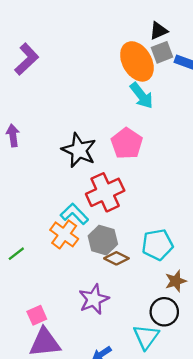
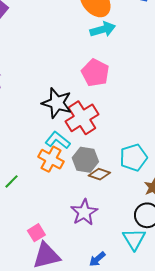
cyan arrow: (142, 96) -> (103, 29), turned -60
black star: (79, 150) -> (57, 103), moved

